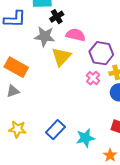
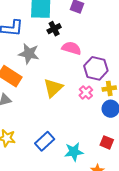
gray star: (45, 36) -> (29, 54), moved
yellow triangle: (61, 57) -> (53, 88), moved

